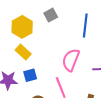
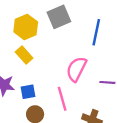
gray square: (51, 15) -> (59, 17), size x1.5
blue square: (30, 75) -> (28, 92), moved

